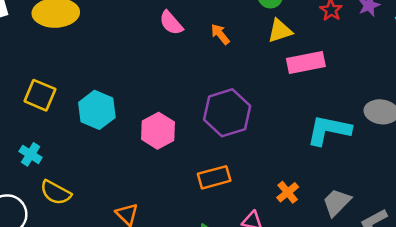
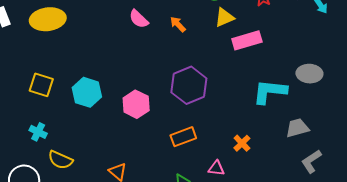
gray trapezoid: (337, 202) -> (297, 128), moved, turned 35

